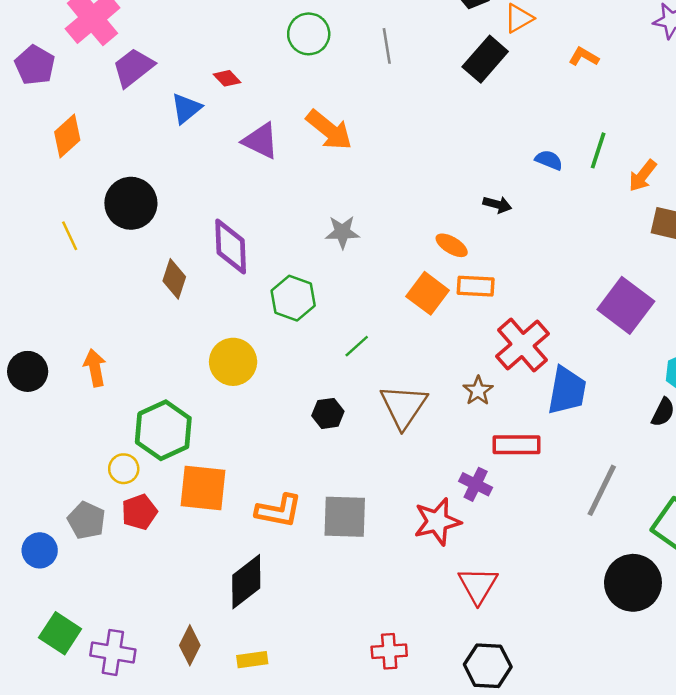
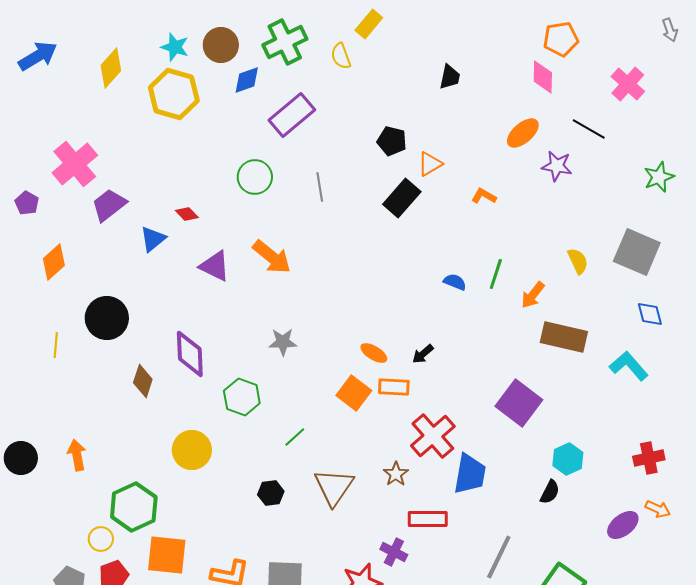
purple pentagon: (35, 65) -> (27, 203), size x0.7
black arrow: (497, 204) -> (423, 354), moved, turned 125
yellow line: (70, 236) -> (56, 345), turned 30

